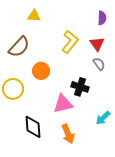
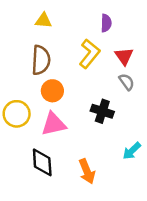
purple semicircle: (102, 18) -> (106, 23), moved
brown semicircle: (19, 47) -> (41, 60), moved, turned -40
pink triangle: (63, 104) -> (54, 124), moved

